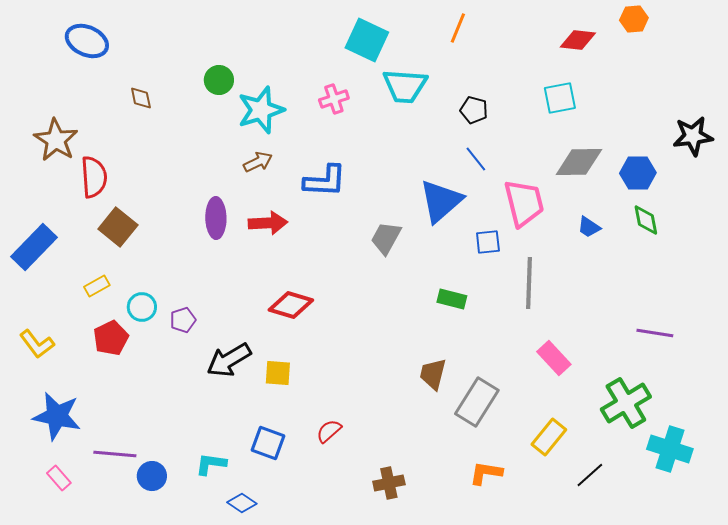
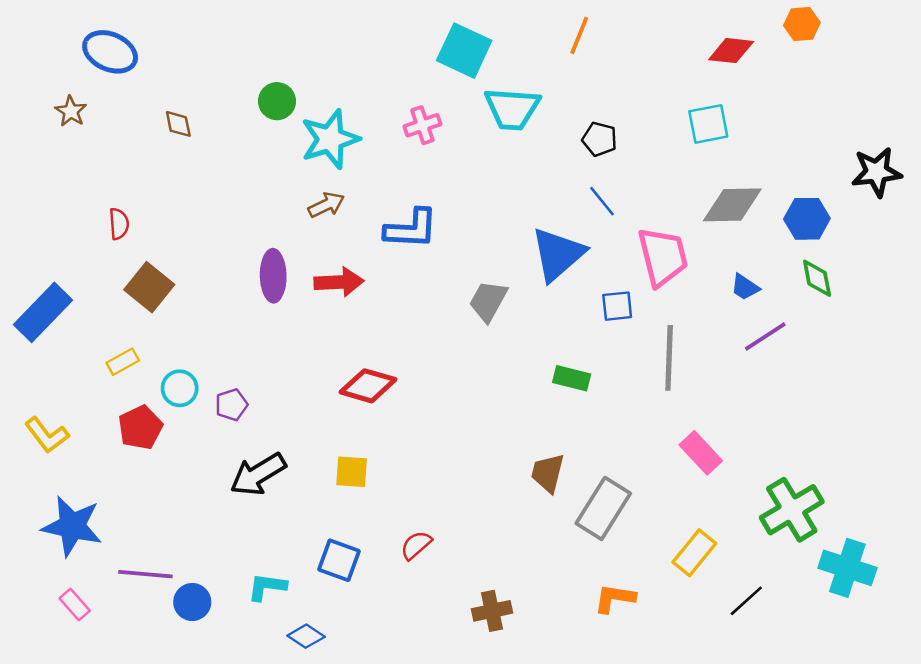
brown star: (56, 140) -> (71, 111), moved, size x0.6
red semicircle: (94, 177) -> (119, 224), size x0.6
purple line: (655, 333) -> (765, 336), moved, turned -42
black arrow: (229, 360) -> (258, 474), moved

